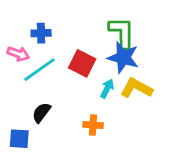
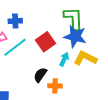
red square: (82, 63) -> (46, 42), turned 30
black semicircle: (41, 113) -> (40, 75), moved

